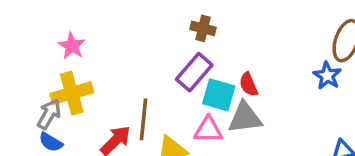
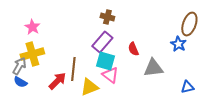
cyan square: (219, 95) -> (105, 61), moved
gray triangle: (245, 118) -> (153, 68), moved
pink triangle: (208, 130) -> (110, 75), turned 36

